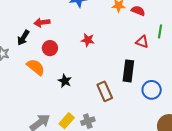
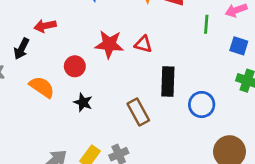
red star: (88, 40) -> (109, 44), size x1.5
red triangle: (142, 42) -> (143, 44), moved
red circle: (50, 48) -> (75, 66), moved

